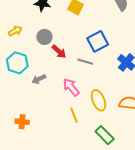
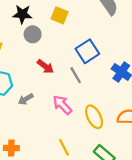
gray circle: (44, 37) -> (33, 34), moved
gray line: (85, 62) -> (76, 75), turned 49
yellow line: (74, 115) -> (64, 147), moved

